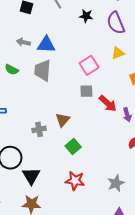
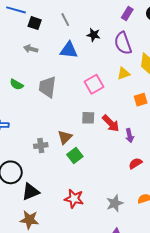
gray arrow: (23, 42) -> (31, 49), moved
blue triangle: (46, 45) -> (69, 50), moved
gray square: (86, 91) -> (88, 118), moved
green square: (73, 146) -> (75, 155), moved
black triangle: (31, 176) -> (30, 192), turned 36

